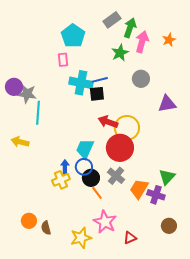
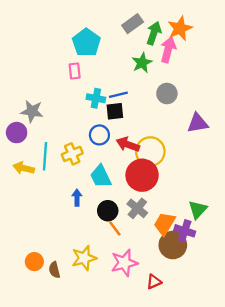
orange star: (169, 40) -> (180, 28), moved, size x1.5
cyan cross: (81, 83) -> (96, 98), size x0.7
purple circle: (14, 87) -> (17, 133), moved
cyan line: (38, 113) -> (45, 156), moved
cyan trapezoid: (85, 149) -> (101, 176), turned -50
blue circle: (84, 167) -> (99, 135), moved
yellow cross: (61, 180) -> (72, 154), moved
pink star: (105, 222) -> (124, 263), turned 30
brown circle: (169, 226) -> (173, 245), moved, size x1.5
yellow star: (81, 238) -> (84, 258), moved

